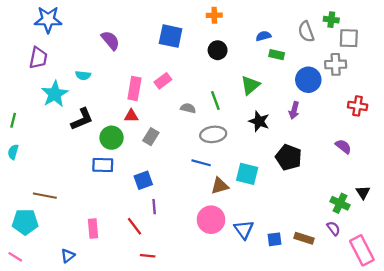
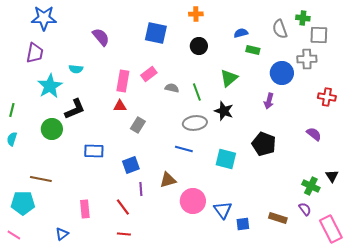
gray semicircle: (188, 108) -> (172, 88), moved
black star: (259, 121) -> (224, 111), moved
green circle: (112, 138) -> (52, 129), moved
brown triangle: (220, 186) -> (168, 180), moved
blue square: (274, 239) -> (243, 224), moved
red line: (148, 256) -> (124, 234), moved

